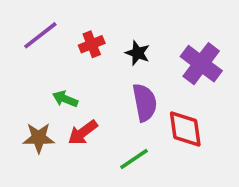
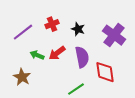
purple line: (40, 35) -> (23, 32), moved
red arrow: (83, 133) -> (57, 53), moved
brown star: (39, 138) -> (22, 77), turned 30

